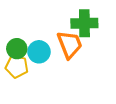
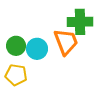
yellow pentagon: (17, 67) -> (16, 75), moved

